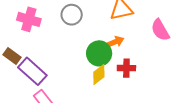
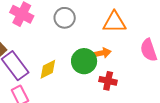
yellow diamond: (99, 75) -> (48, 69), moved

